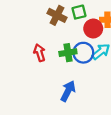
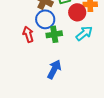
blue circle: (83, 53) -> (45, 19), moved

